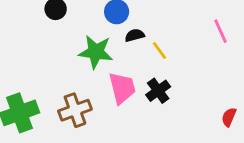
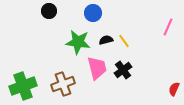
pink line: (221, 31) -> (168, 27), turned 48
black semicircle: (135, 35) -> (106, 40), moved

